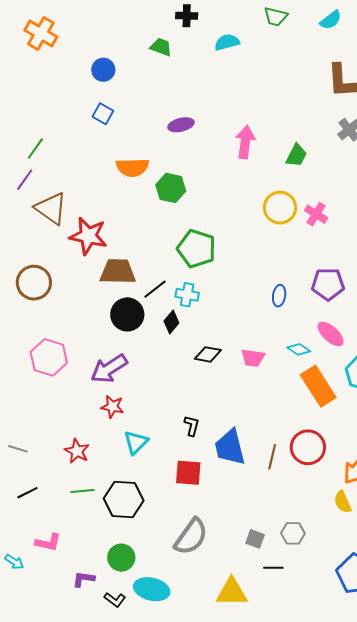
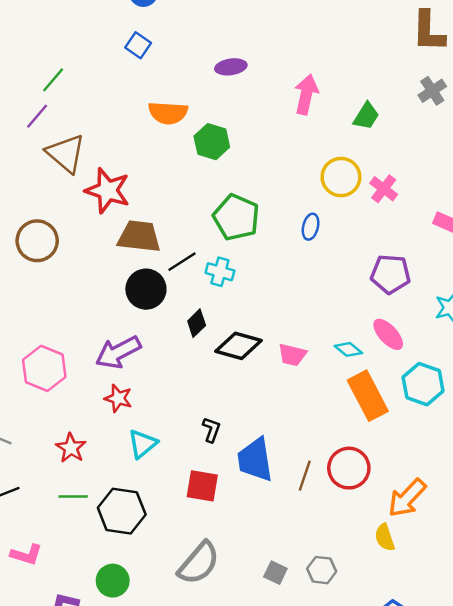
blue ellipse: (279, 296) -> (311, 227), moved
black diamond: (171, 322) -> (197, 323), moved
black diamond: (208, 354) -> (238, 346), size x1.4
pink hexagon: (49, 357) -> (44, 368), moved

